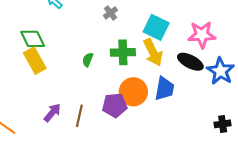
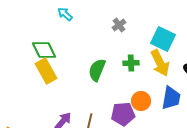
green cross: (123, 52) -> (131, 63), size x0.7
green semicircle: (88, 60) -> (97, 70), size x1.6
orange circle: (133, 92) -> (141, 101), size x0.7

